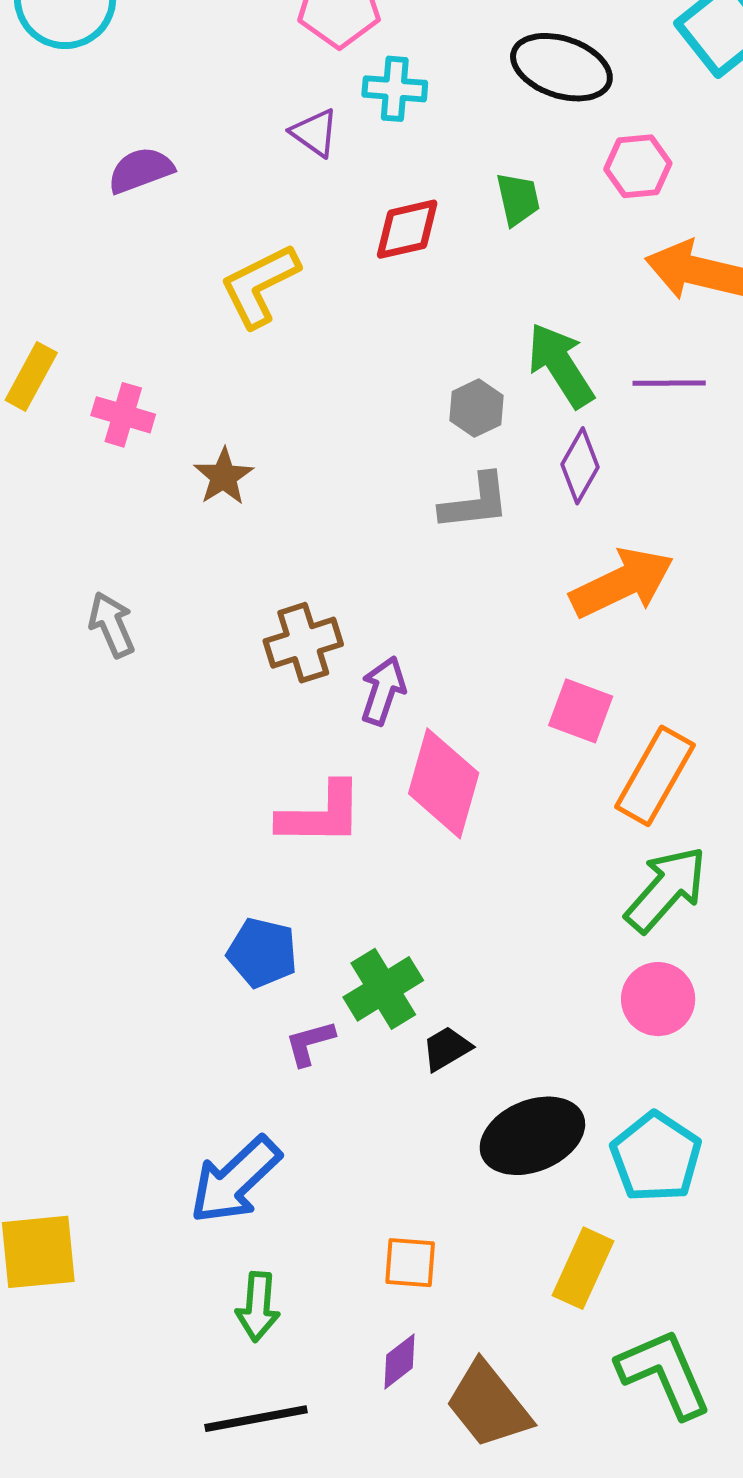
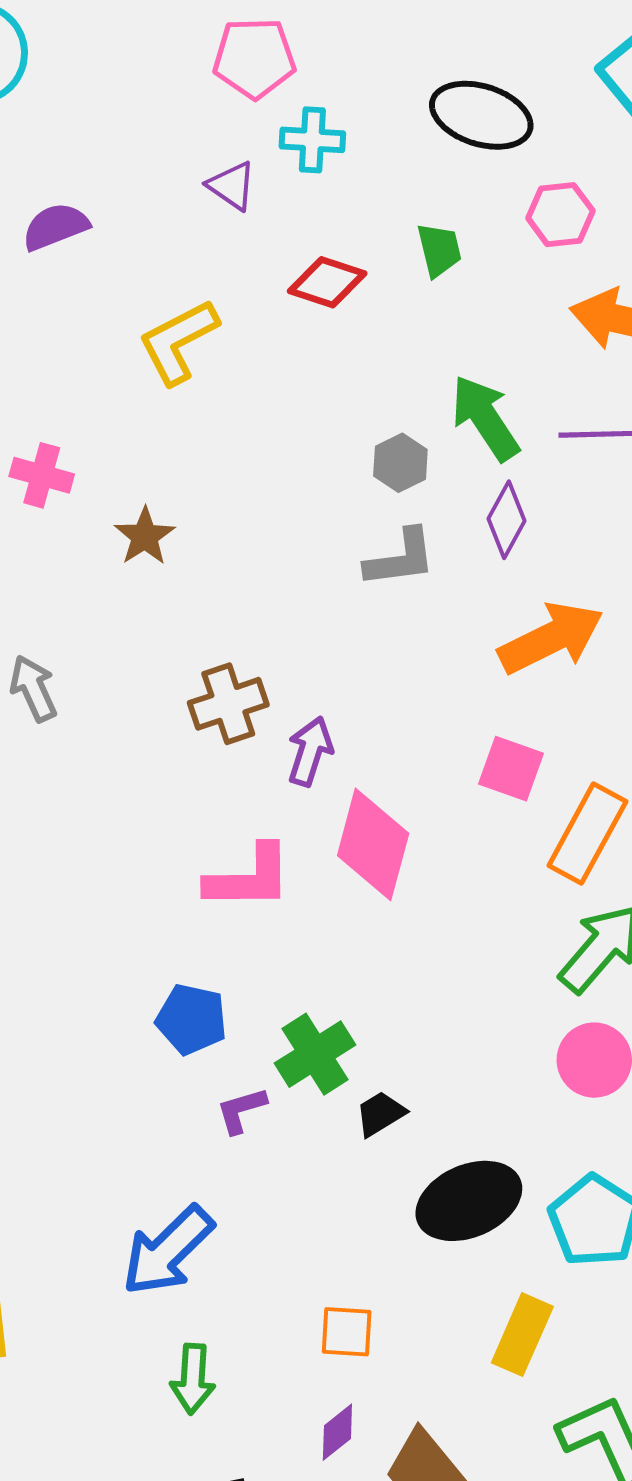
red diamond: (407, 229) -> (327, 282), turned 32

